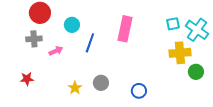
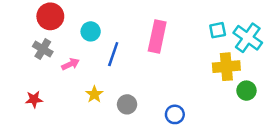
gray cross: (34, 39) -> (43, 49), turned 35
yellow star: (75, 88) -> (94, 94), moved

